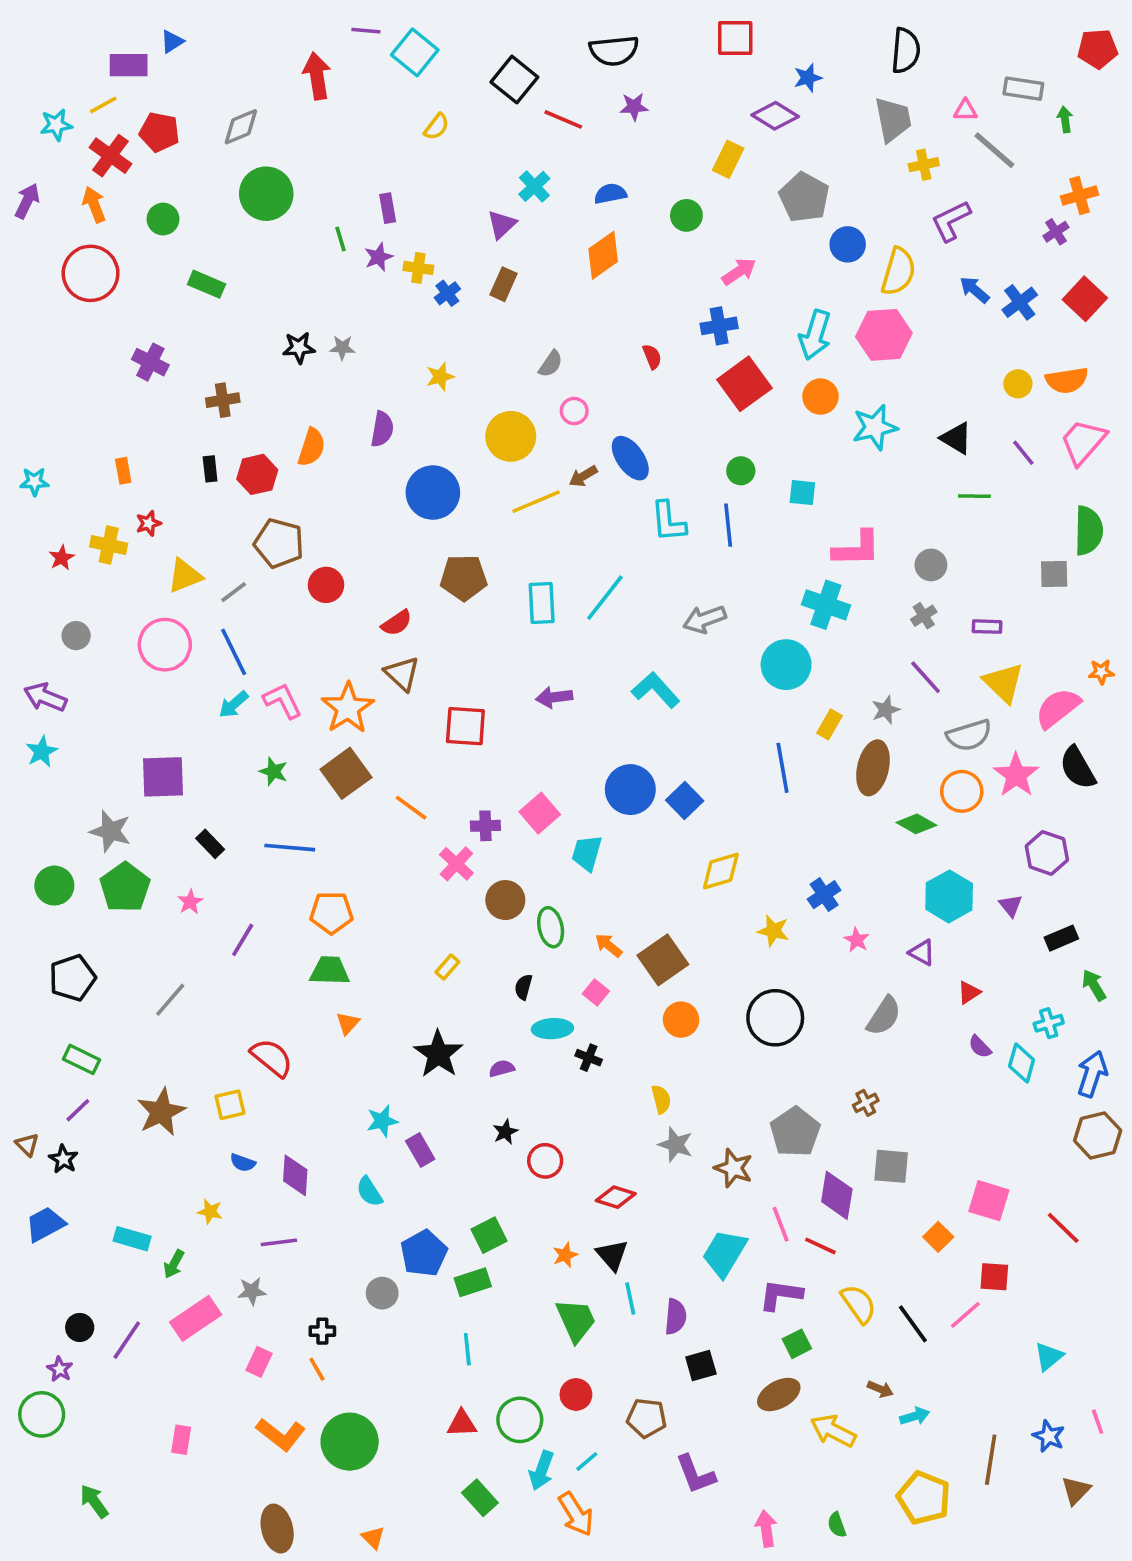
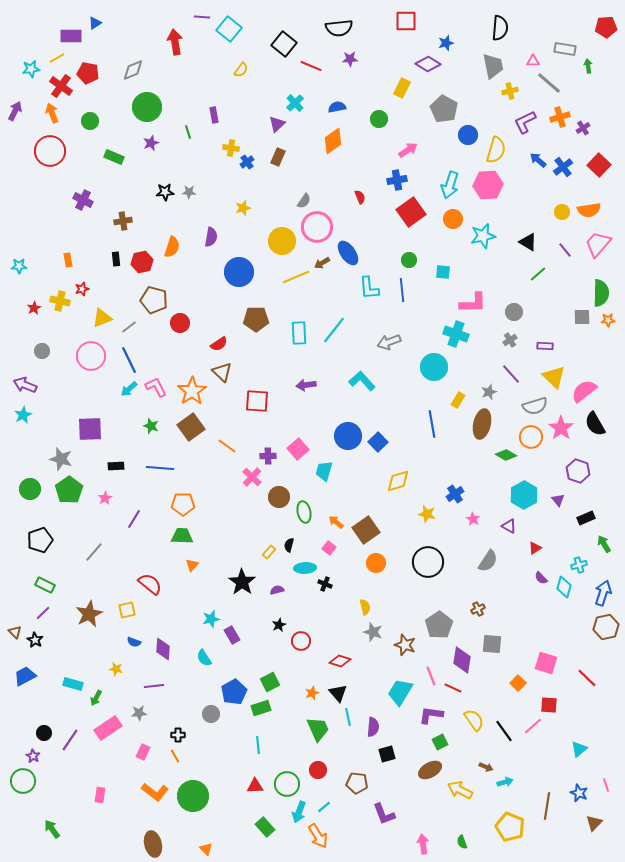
orange cross: (1079, 195) -> (560, 117), moved
purple star: (379, 257) -> (151, 143), moved
pink circle: (574, 411) -> (317, 227), size x2.0
green line: (974, 496) -> (538, 274), turned -42
orange star: (1101, 672) -> (608, 320), moved
black rectangle: (210, 844) -> (116, 466), turned -49
yellow rectangle: (447, 967) -> (269, 552), moved

